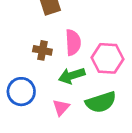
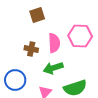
pink hexagon: (107, 58) -> (80, 36), moved

